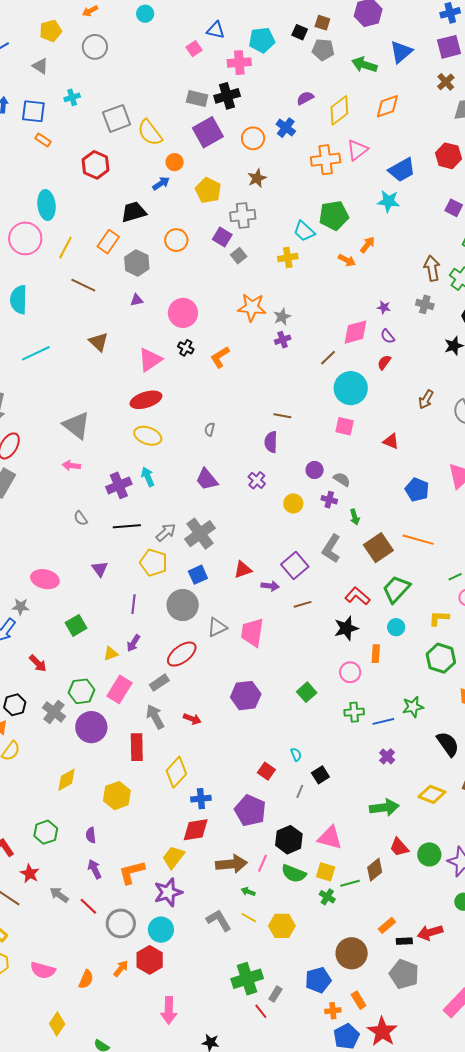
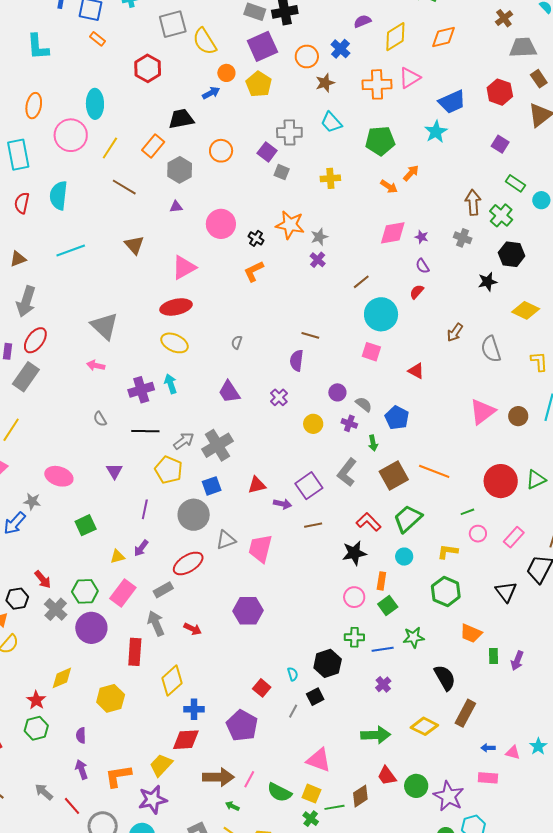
brown star: (257, 178) -> (325, 83), moved
yellow pentagon: (208, 190) -> (259, 84), moved
cyan star: (388, 201) -> (436, 132), turned 30
cyan trapezoid: (304, 231) -> (331, 122), moved
gray square: (239, 256) -> (282, 172), turned -35
pink diamond: (355, 332) -> (393, 233), moved
purple cross: (283, 340) -> (318, 260), turned -35
black cross: (186, 348) -> (256, 238), moved
blue pentagon: (417, 490) -> (397, 418), moved
red arrow: (38, 663) -> (43, 579), moved
green square: (307, 692) -> (388, 605), moved
black hexagon: (289, 840) -> (328, 663), moved
red star: (30, 874) -> (36, 700), moved

